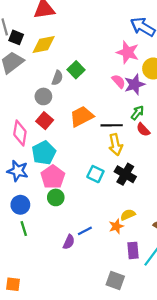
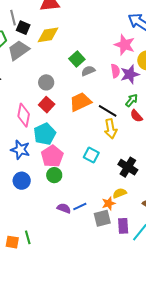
gray semicircle: (57, 78) -> (88, 71), moved, turned -136
pink semicircle: (119, 81) -> (115, 71), turned 32
black line: (112, 125) -> (108, 111), turned 30
black cross: (125, 174) -> (128, 167), moved
green line: (24, 229) -> (28, 237), moved
purple semicircle: (69, 242) -> (64, 208), moved, turned -96
gray square: (115, 281) -> (102, 218), moved, turned -36
orange square: (13, 284) -> (12, 242), moved

